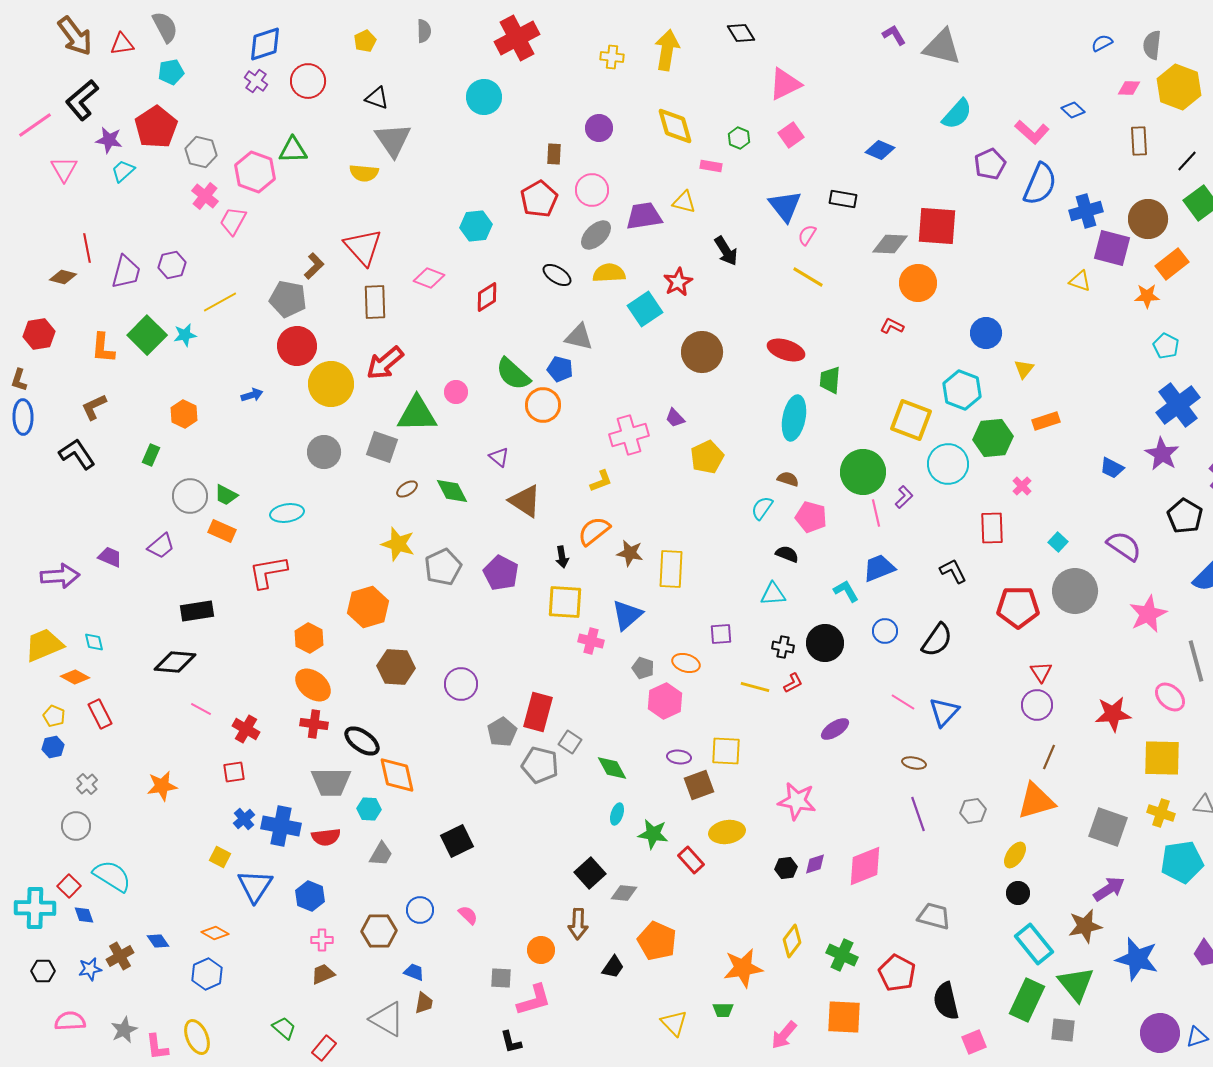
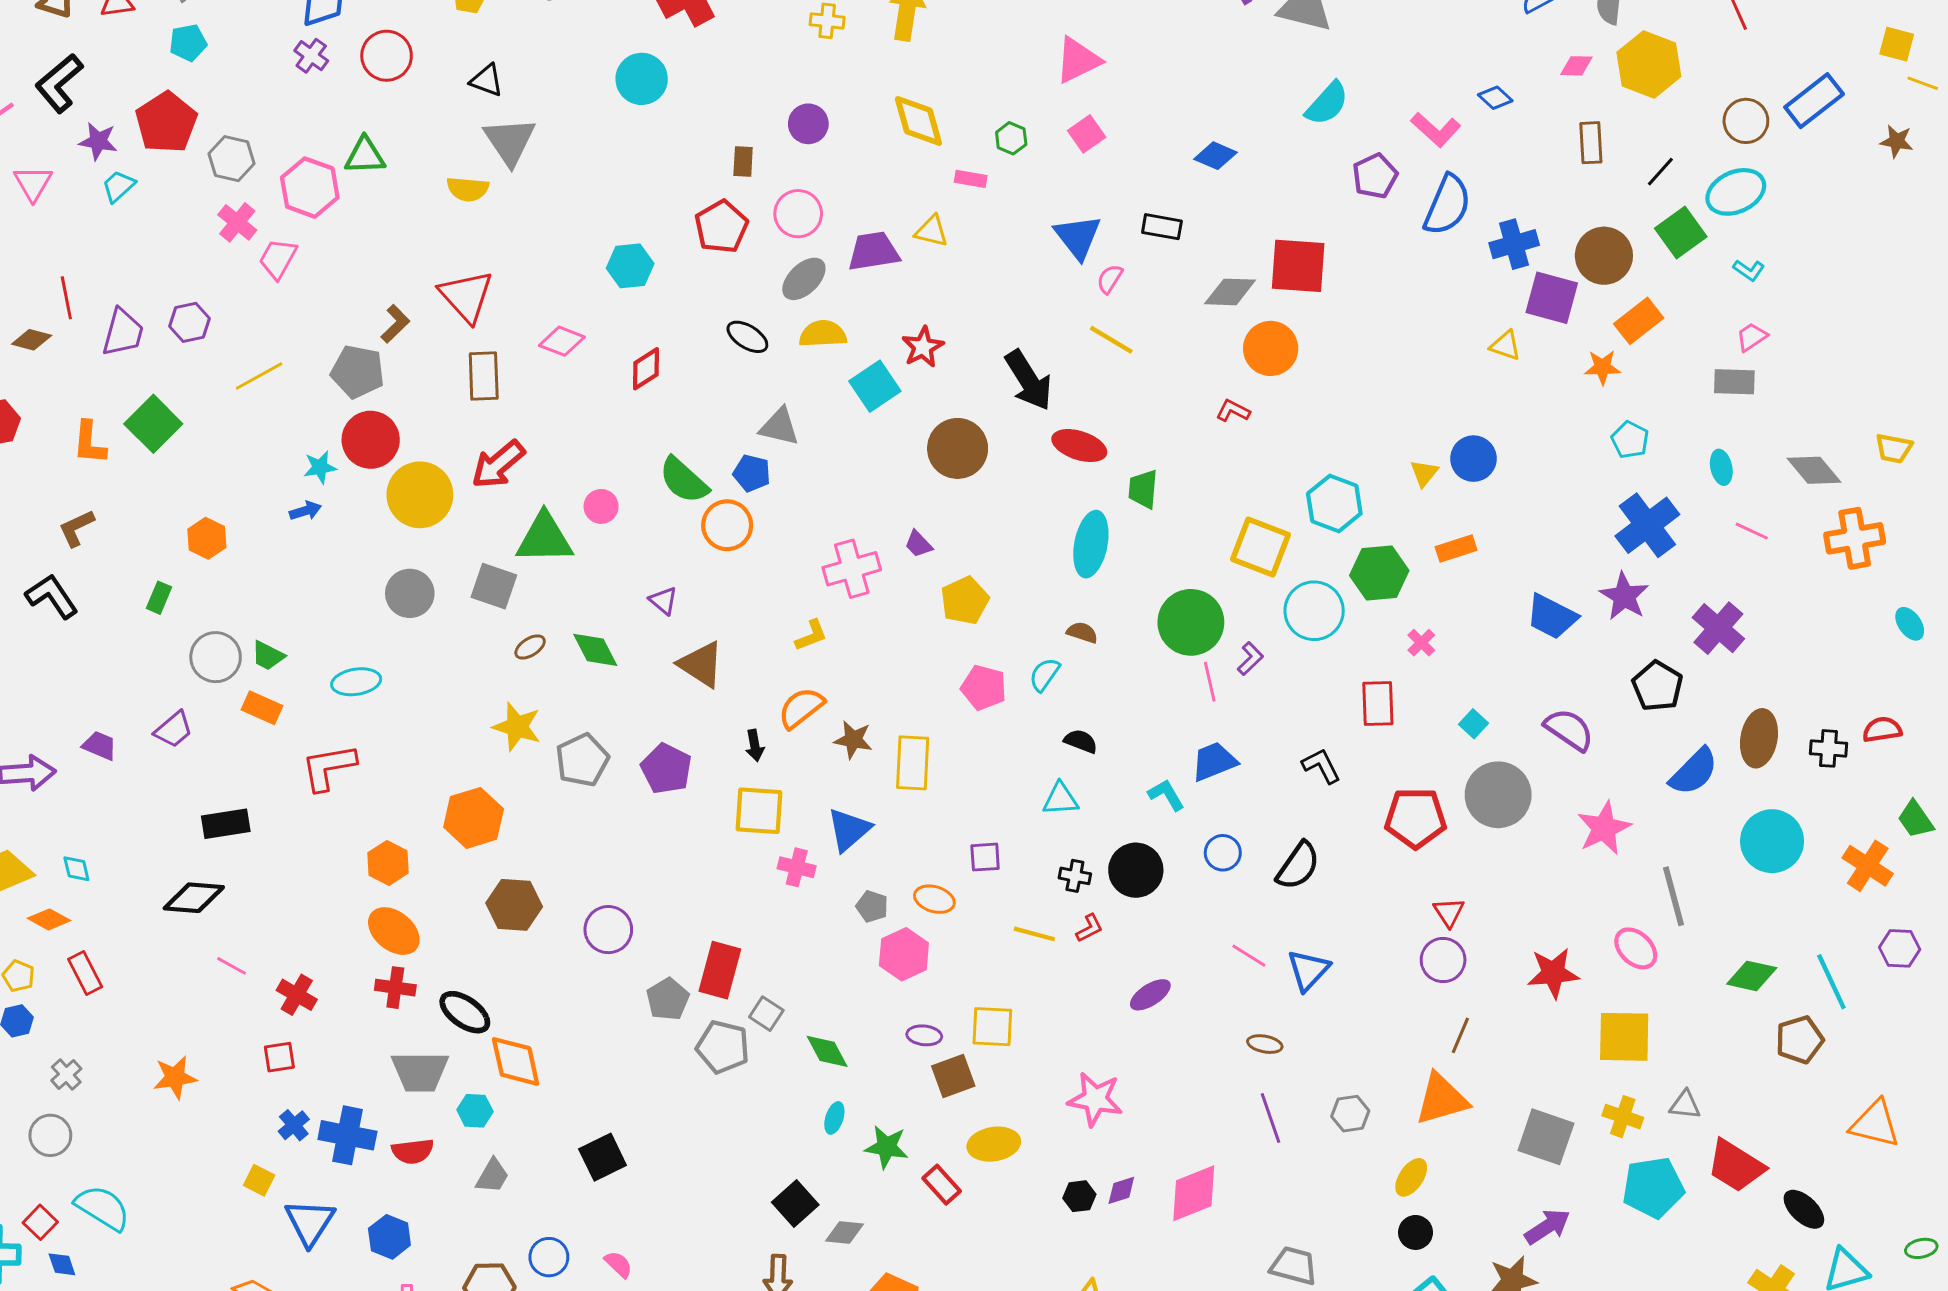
black arrow: (726, 251) -> (1029, 380), moved, size x1.4
blue circle: (986, 333) -> (1473, 459), moved
cyan star: (185, 335) -> (320, 467), moved
blue trapezoid: (1112, 468) -> (1552, 617), size x1.5
pink pentagon: (811, 517) -> (984, 688), moved

